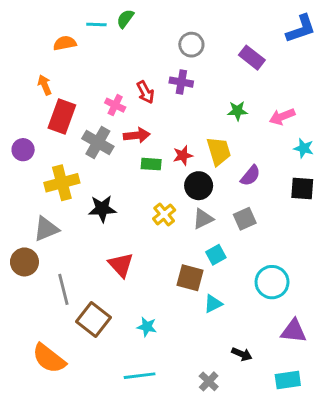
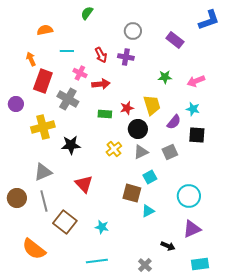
cyan line: (96, 24) -> (67, 51), moved
red arrow: (145, 92) -> (101, 55), moved
red arrow: (137, 135) -> (101, 84), moved
cyan star: (304, 148) -> (193, 109), moved
black square: (302, 189) -> (197, 135), moved
gray triangle: (46, 229) -> (43, 172), moved
brown circle: (24, 262) -> (17, 198), moved
purple triangle: (294, 331) -> (192, 229), moved, turned -30

